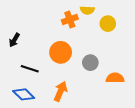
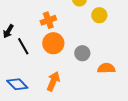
orange cross: (70, 19) -> (48, 20), moved
black line: (30, 69) -> (23, 46), moved, turned 42

